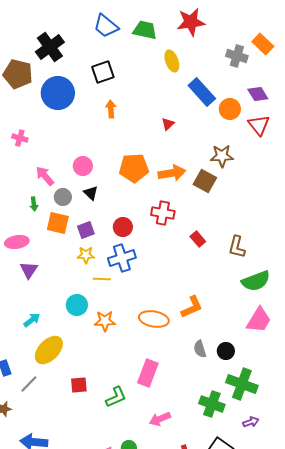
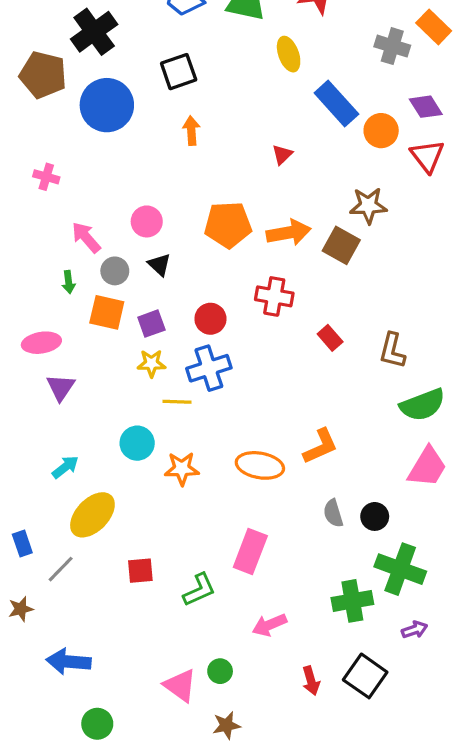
green cross: (212, 404) -> (352, 601), turned -30

